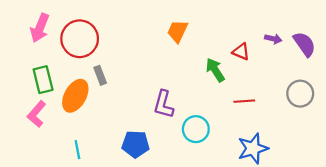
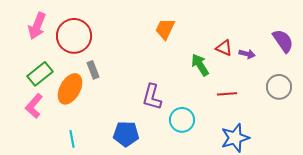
purple arrow: (273, 39) -> (247, 54), moved
green rectangle: (43, 80) -> (40, 74), turned 65

